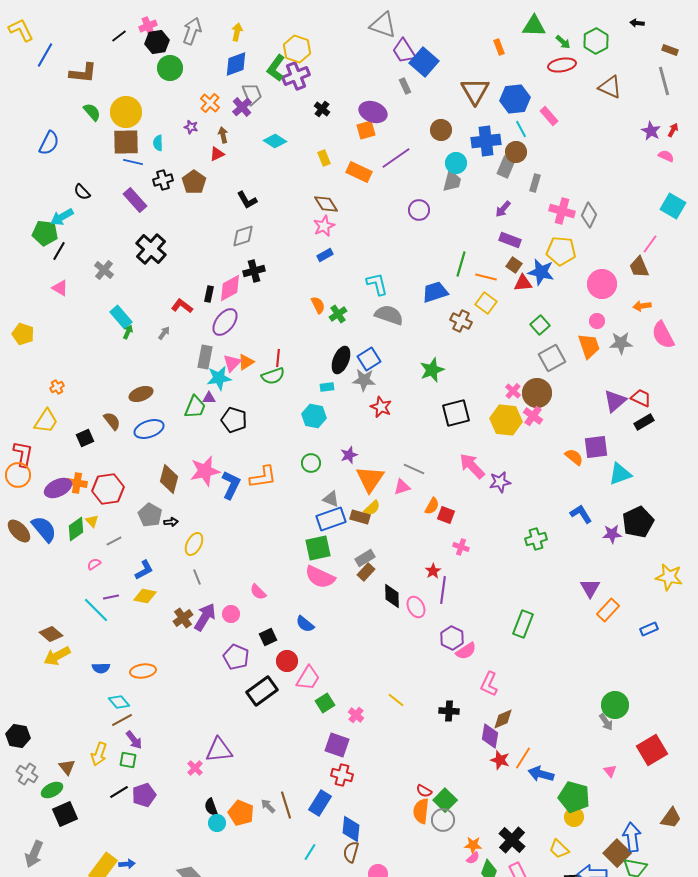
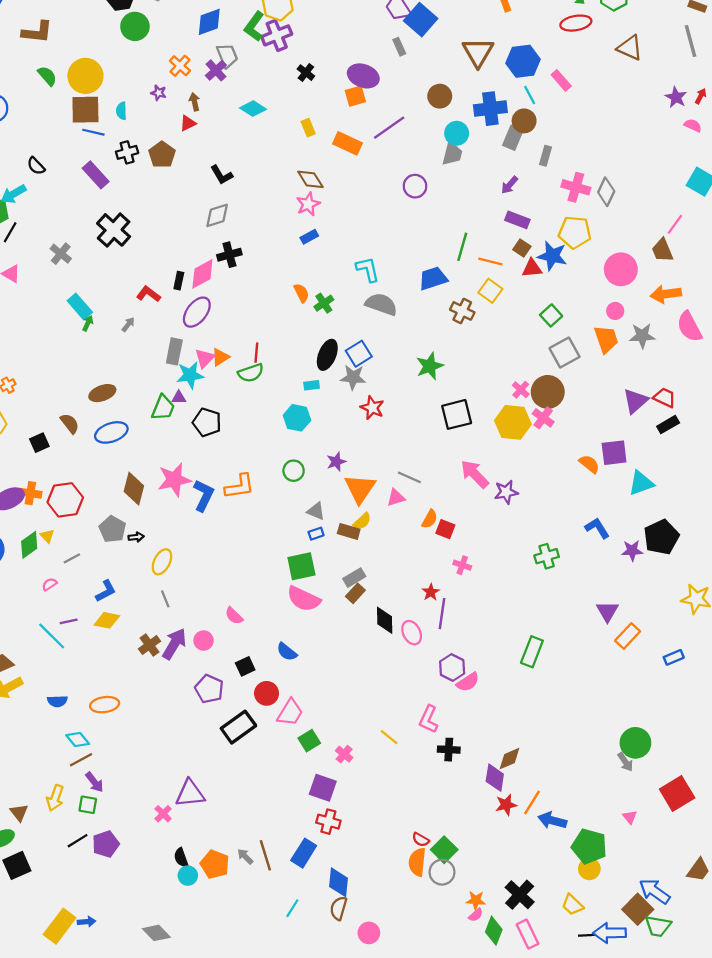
orange arrow: (642, 306) -> (666, 294), size x1.5
blue rectangle: (331, 519) -> (316, 534), size x0.5
pink L-shape: (489, 684) -> (428, 719), moved
red star: (500, 760) -> (506, 805), turned -30
blue arrow: (632, 837) -> (655, 891), turned -48

